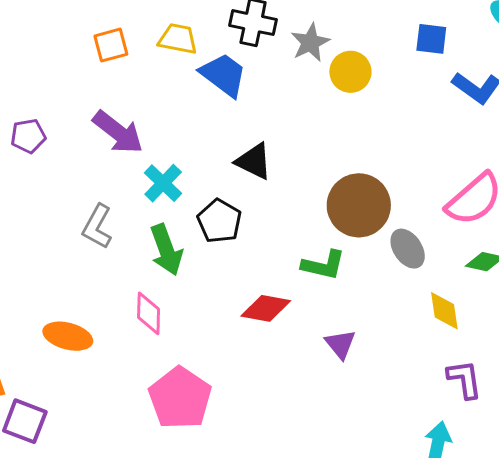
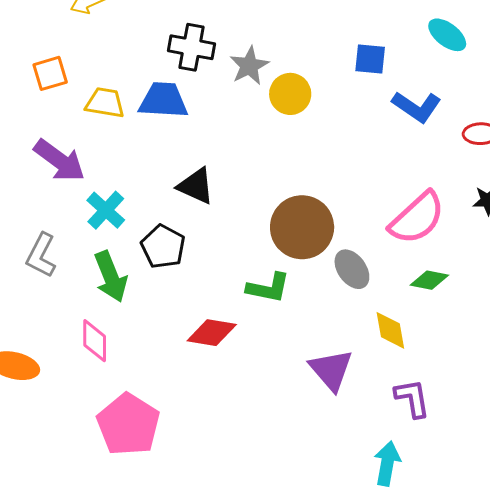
yellow trapezoid: (178, 39) -> (105, 103), moved
blue trapezoid: (223, 75) -> (163, 100), turned -32
purple triangle: (340, 344) -> (331, 370), moved, size x1.4

